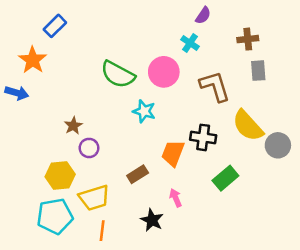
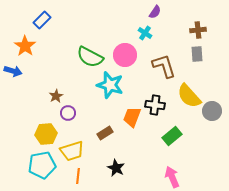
brown cross: (248, 39) -> (198, 30), moved
cyan star: (144, 111) -> (110, 85), size x1.5
pink arrow: (176, 198) -> (172, 177), moved, size x1.5

